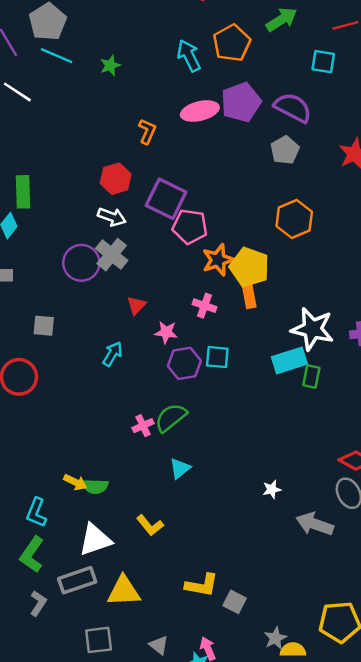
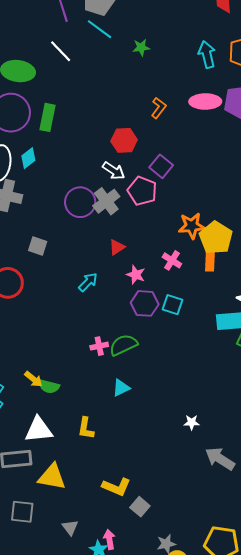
green rectangle: (23, 192) -> (48, 117), moved
purple square: (166, 199) -> (161, 166), size x0.7
pink pentagon: (190, 227) -> (142, 191), moved
yellow L-shape: (150, 525) -> (86, 428), turned 35

